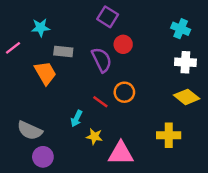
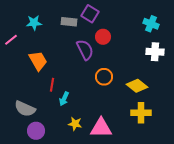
gray rectangle: (63, 51) -> (69, 22), moved
yellow diamond: (187, 97) -> (137, 86), moved
red line: (100, 102) -> (52, 85), moved, turned 64
yellow star: (94, 136) -> (75, 124), moved

